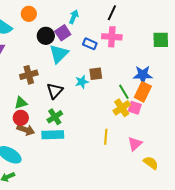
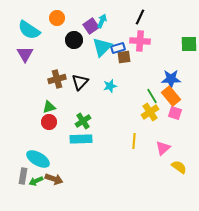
purple square: (63, 33) -> (91, 26), moved
blue rectangle: (90, 44) -> (118, 48), turned -40
cyan triangle: (59, 54) -> (102, 47), moved
brown square: (96, 74) -> (124, 57), moved
black triangle: (55, 91) -> (80, 82), moved
orange rectangle: (143, 92) -> (171, 96), turned -66
pink square: (135, 108) -> (175, 113), moved
brown arrow: (26, 130) -> (54, 179), moved

